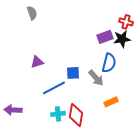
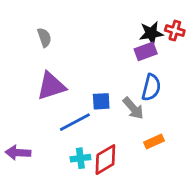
gray semicircle: (32, 13) -> (44, 37), moved
black star: (122, 39) -> (151, 33), moved
purple triangle: (37, 62) -> (51, 86), size x1.6
red diamond: (76, 115) -> (105, 160), turned 50

